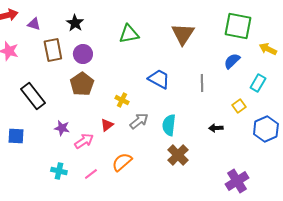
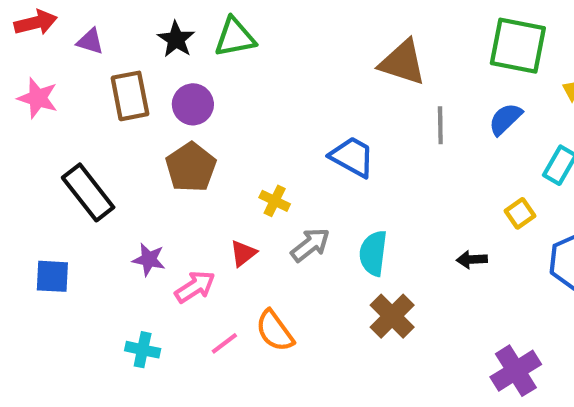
green triangle: (129, 34) -> (235, 37), moved
brown triangle: (183, 34) -> (403, 62), turned -45
gray line: (202, 83) -> (440, 125), moved
orange semicircle: (122, 162) -> (275, 331), turned -85
pink line: (91, 174) -> (224, 343), moved

